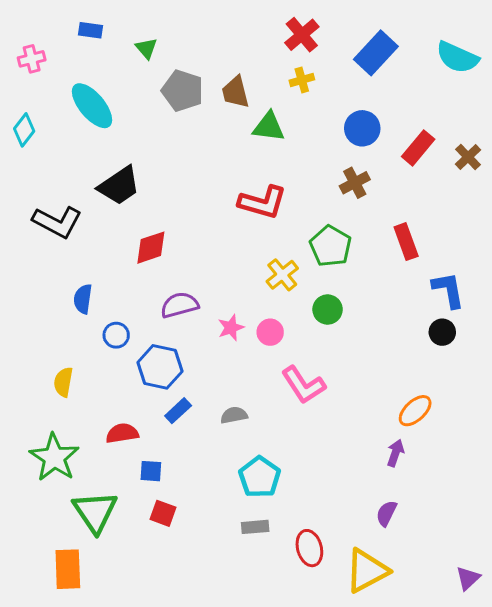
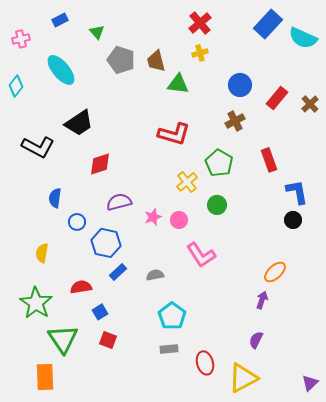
blue rectangle: (90, 30) -> (60, 20), turned -35
blue rectangle: (376, 53) -> (268, 24), moved
blue square: (151, 471) -> (100, 312), turned -35

